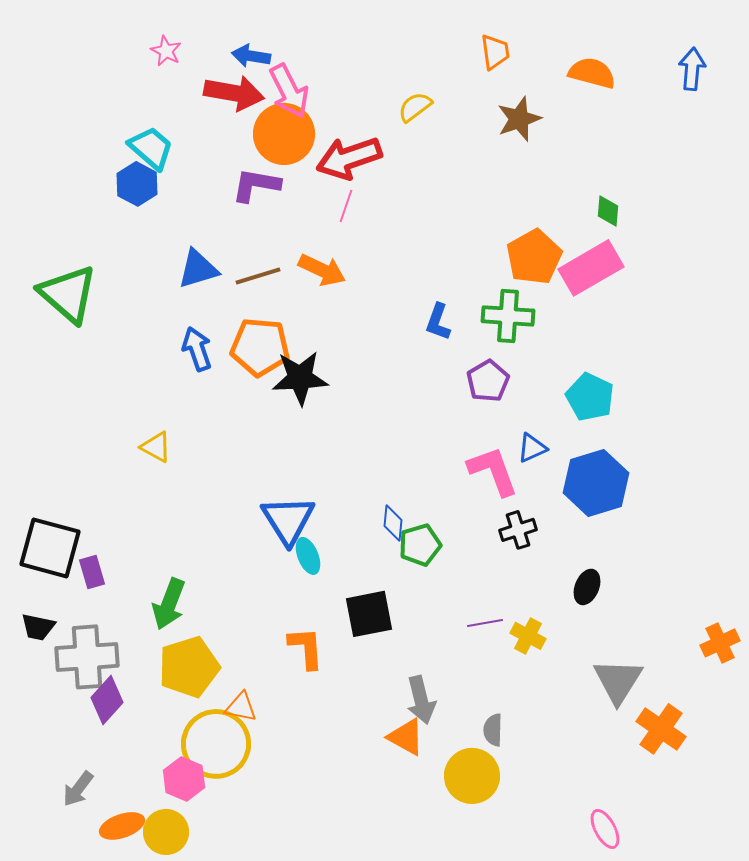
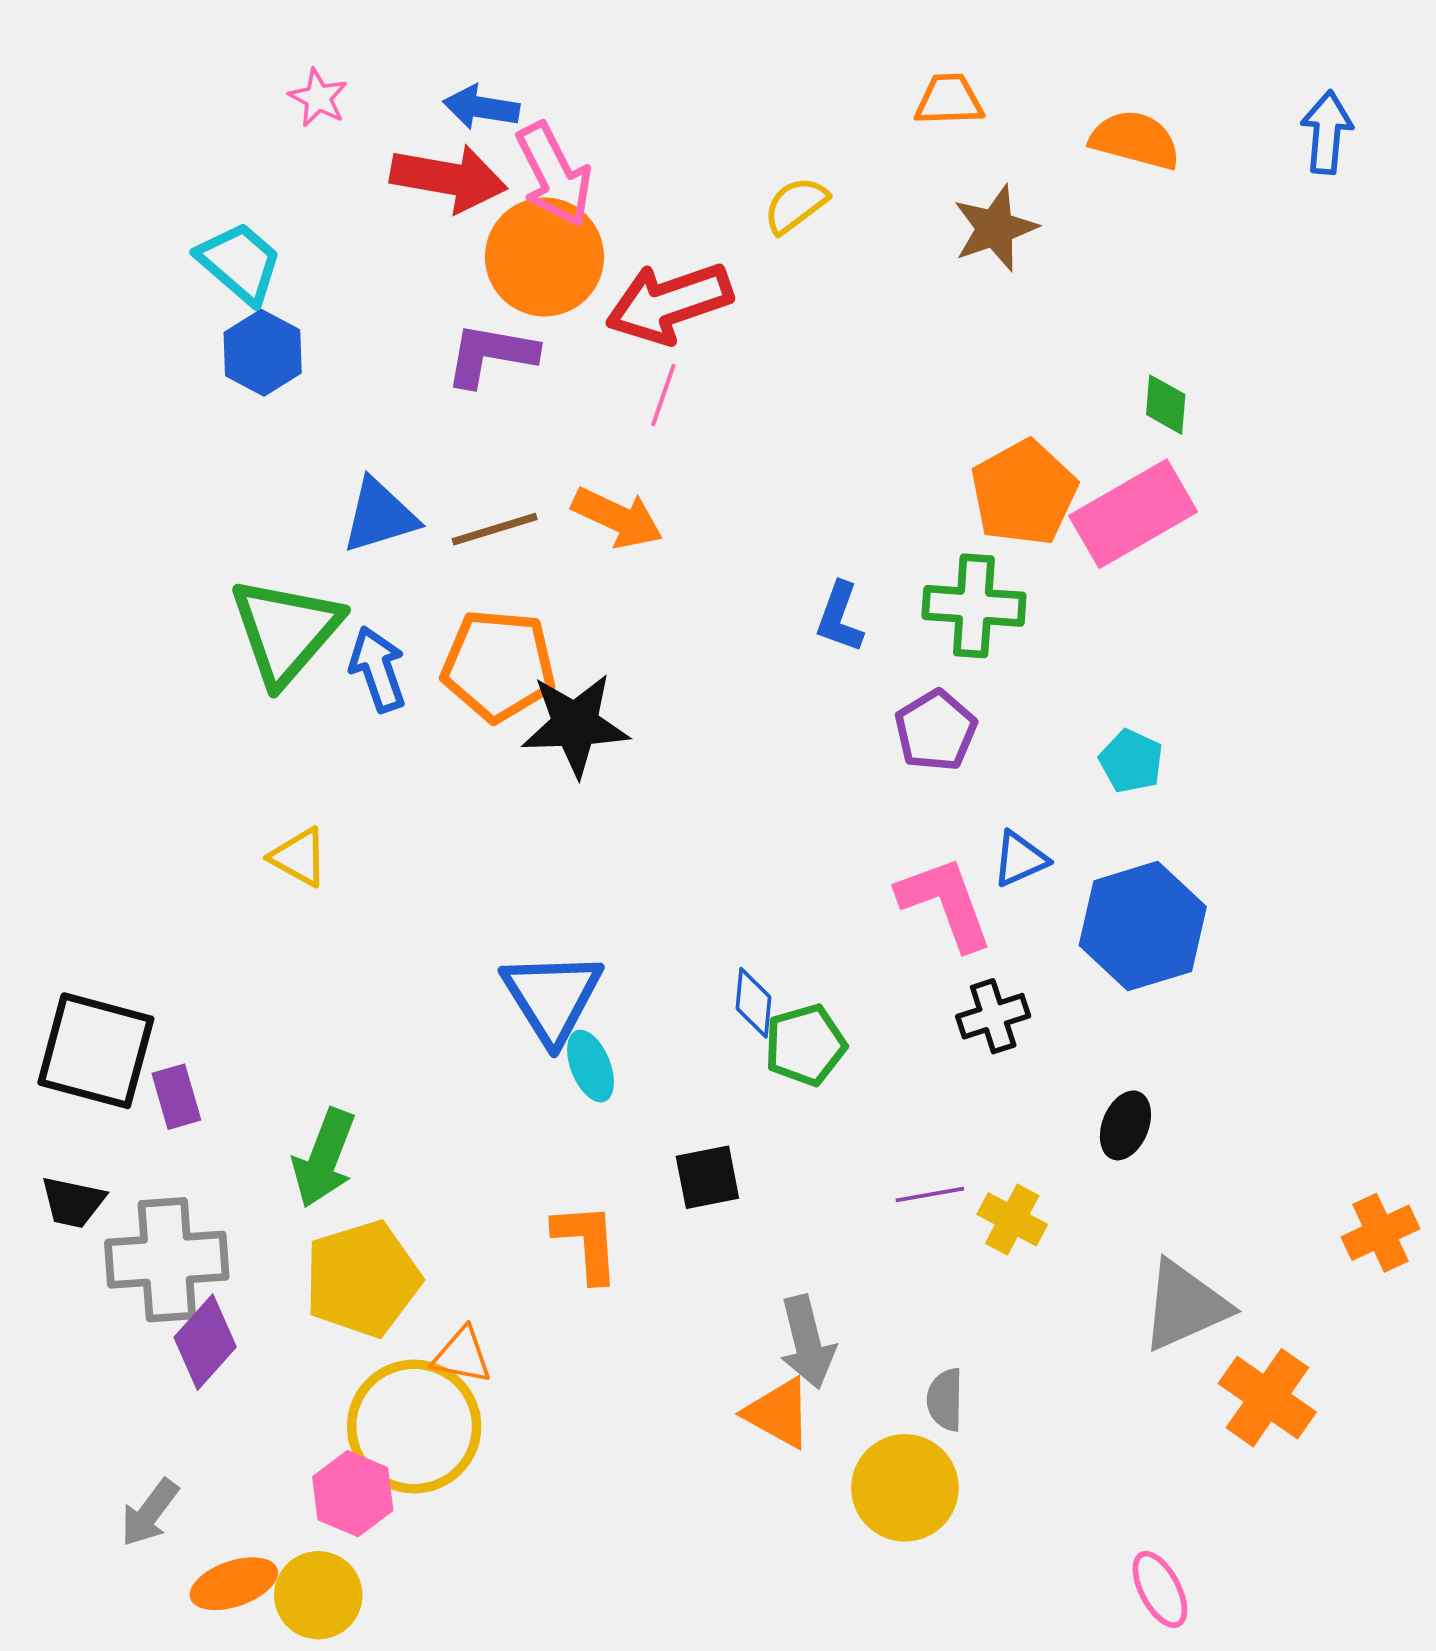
orange trapezoid: (495, 52) -> (949, 100), turned -84
cyan trapezoid: (151, 148) -> (240, 263), moved
green triangle: (68, 294) -> (286, 631), moved, turned 30
cyan pentagon: (590, 397) -> (1131, 761), size x0.7
black square: (369, 614) -> (707, 1177), size x0.7
gray triangle: (618, 681) -> (1185, 1306), turned 34

